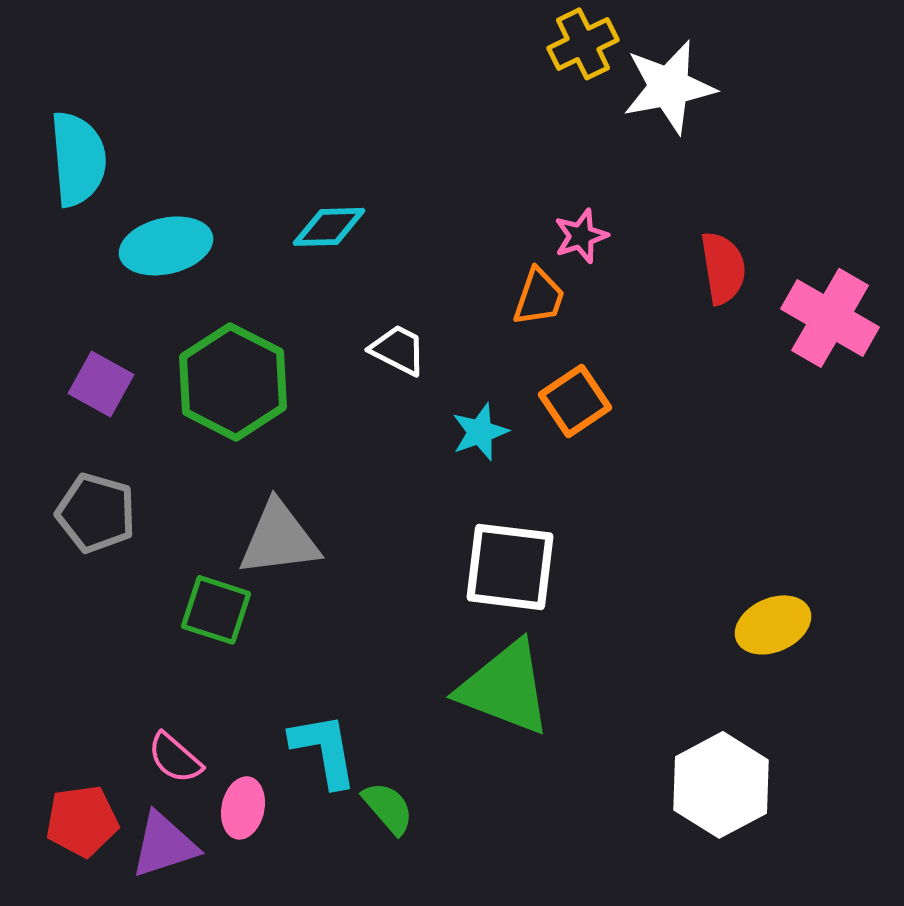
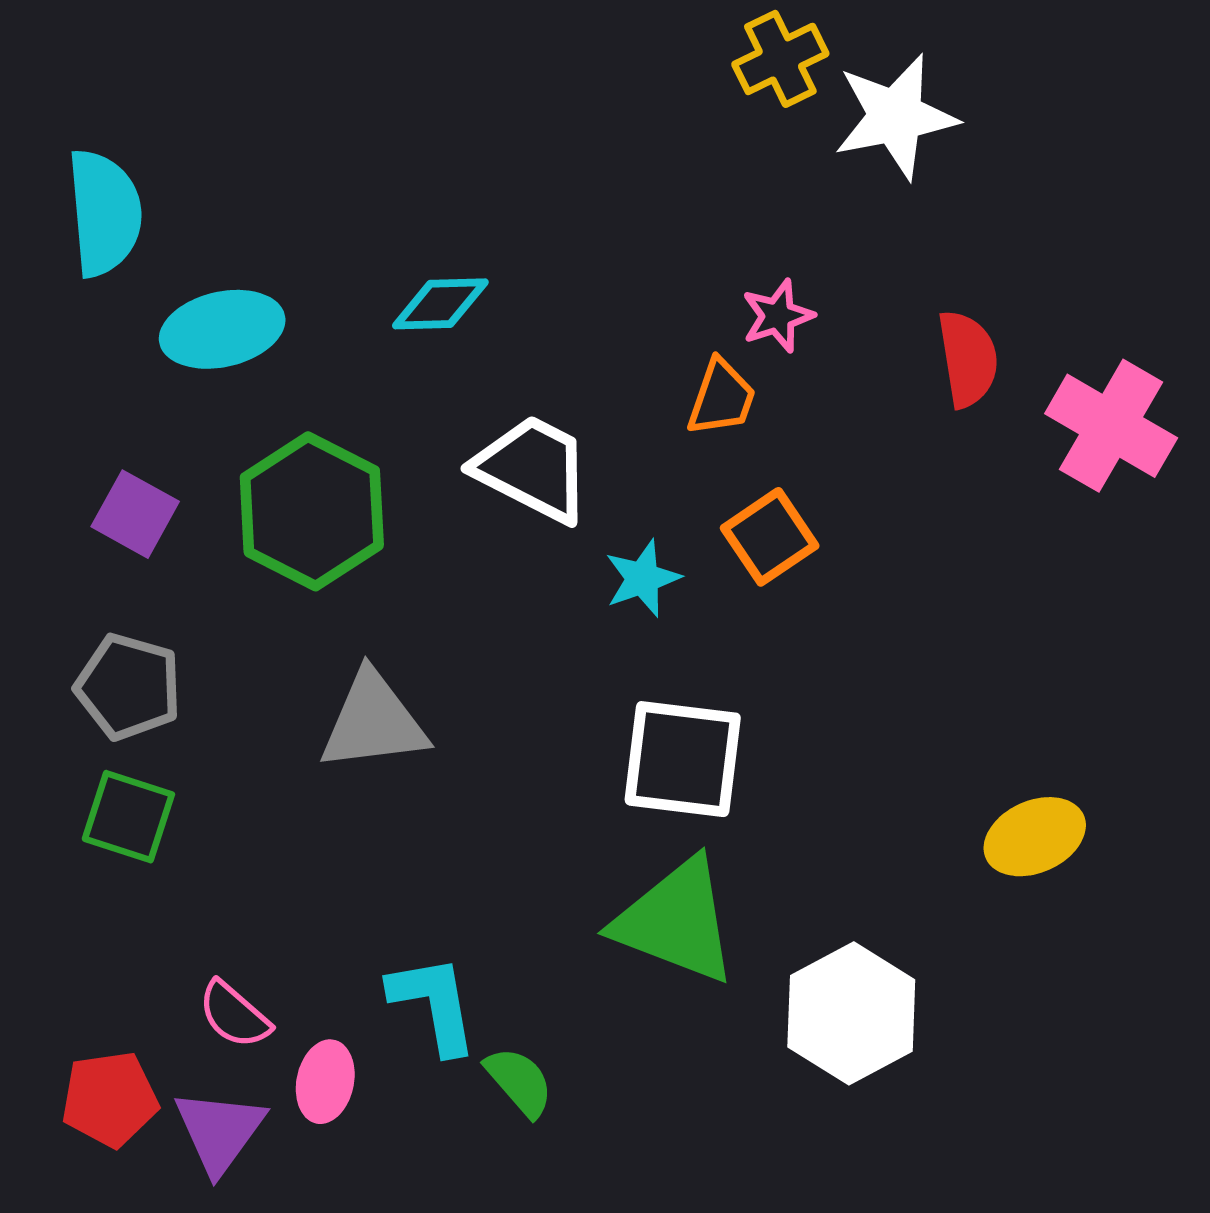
white trapezoid: (398, 350) -> (533, 469), size x1.6
green square: (216, 610) -> (128, 817), moved
white hexagon: (721, 785) -> (851, 1013), moved
purple triangle: (164, 845) -> (219, 1131), turned -36

